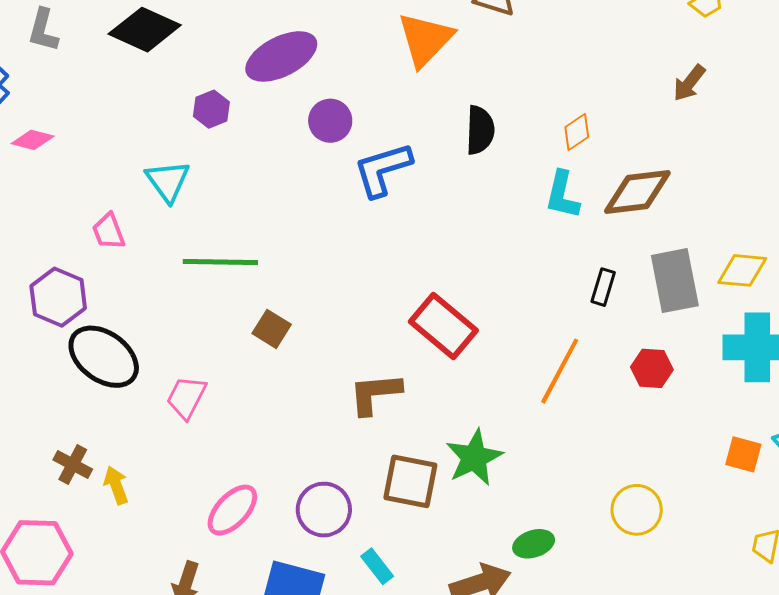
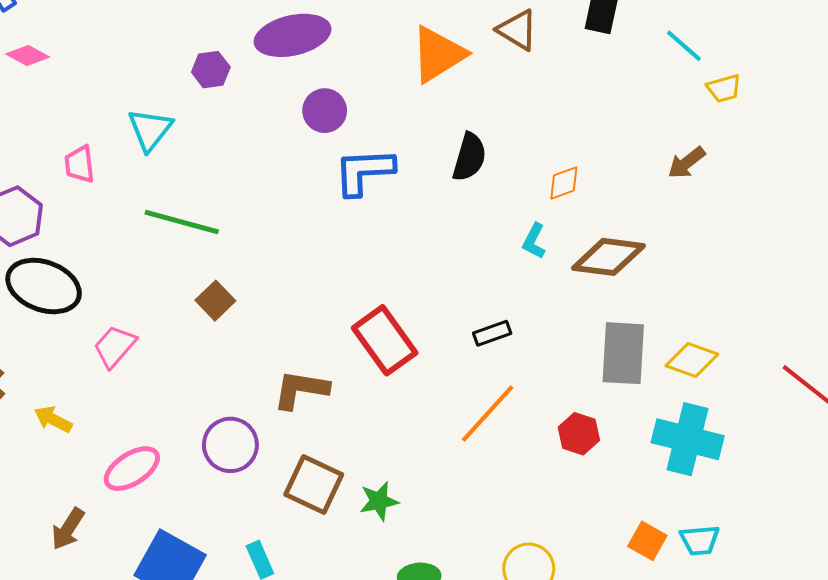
cyan L-shape: (562, 195) -> (534, 241), size x0.7
black rectangle: (603, 287) -> (492, 333), moved, turned 39
black ellipse: (104, 357) -> (44, 286), turned -30
green star: (474, 457) -> (379, 501), moved, size x0.7
yellow arrow: (116, 485) -> (53, 419), moved, turned -57
purple circle: (324, 510) -> (230, 445), moved

